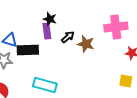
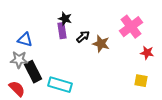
pink cross: (116, 27) -> (131, 27), turned -30
black rectangle: (28, 50) -> (33, 72), moved, turned 65

